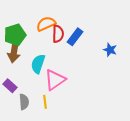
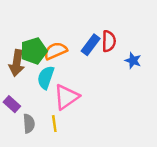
orange semicircle: (46, 24) -> (55, 51), moved
red semicircle: (58, 34) -> (109, 41), moved
green pentagon: (15, 35) -> (34, 51), moved

